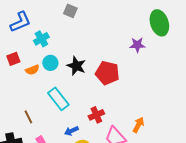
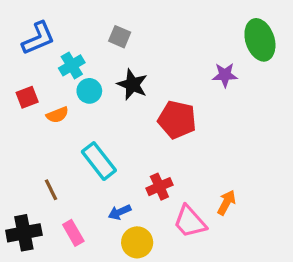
gray square: (70, 11) -> (120, 37), moved
cyan circle: (50, 63) -> (89, 91), moved
black star: (76, 66) -> (132, 85), moved

